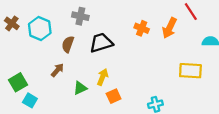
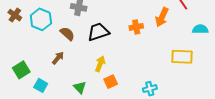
orange cross: (142, 28) -> (136, 27), moved, turned -32
brown semicircle: (68, 44) -> (67, 34), turned 112
green triangle: (80, 88) -> (80, 87), moved, turned -48
cyan square: (30, 100) -> (41, 85), moved

